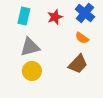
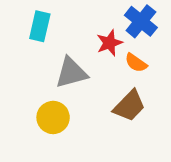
red star: (55, 17) -> (109, 43), moved
gray triangle: (30, 47) -> (71, 73), moved

